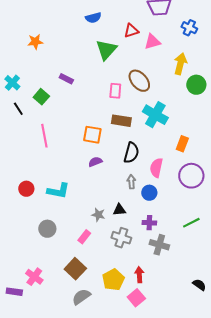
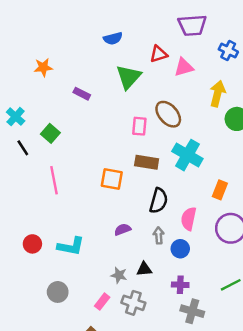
purple rectangle: (66, 79) -> (82, 94), moved
purple semicircle: (95, 162) -> (123, 230), moved
gray cross: (121, 238) -> (133, 303), moved

